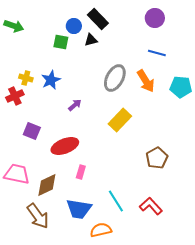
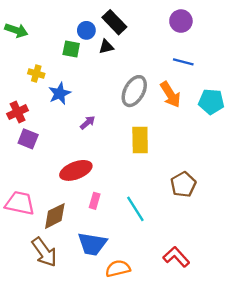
yellow cross: (26, 78) -> (36, 74), moved
yellow rectangle: (120, 120) -> (140, 140), turned -45
purple square: (32, 131) -> (28, 139), moved
cyan line: (116, 201) -> (135, 209), moved
red L-shape: (151, 206) -> (176, 257), moved

